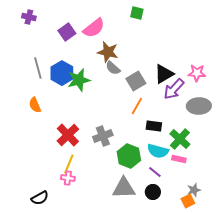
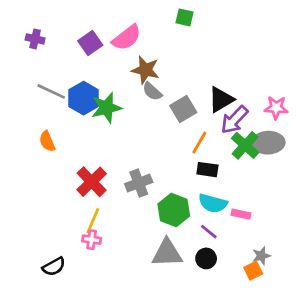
purple cross: (29, 17) -> (35, 39), moved
gray line: (38, 68) -> (51, 91), turned -50
pink star: (197, 73) -> (276, 108), moved
orange line: (137, 106) -> (199, 143), moved
green cross: (180, 139) -> (245, 145), moved

